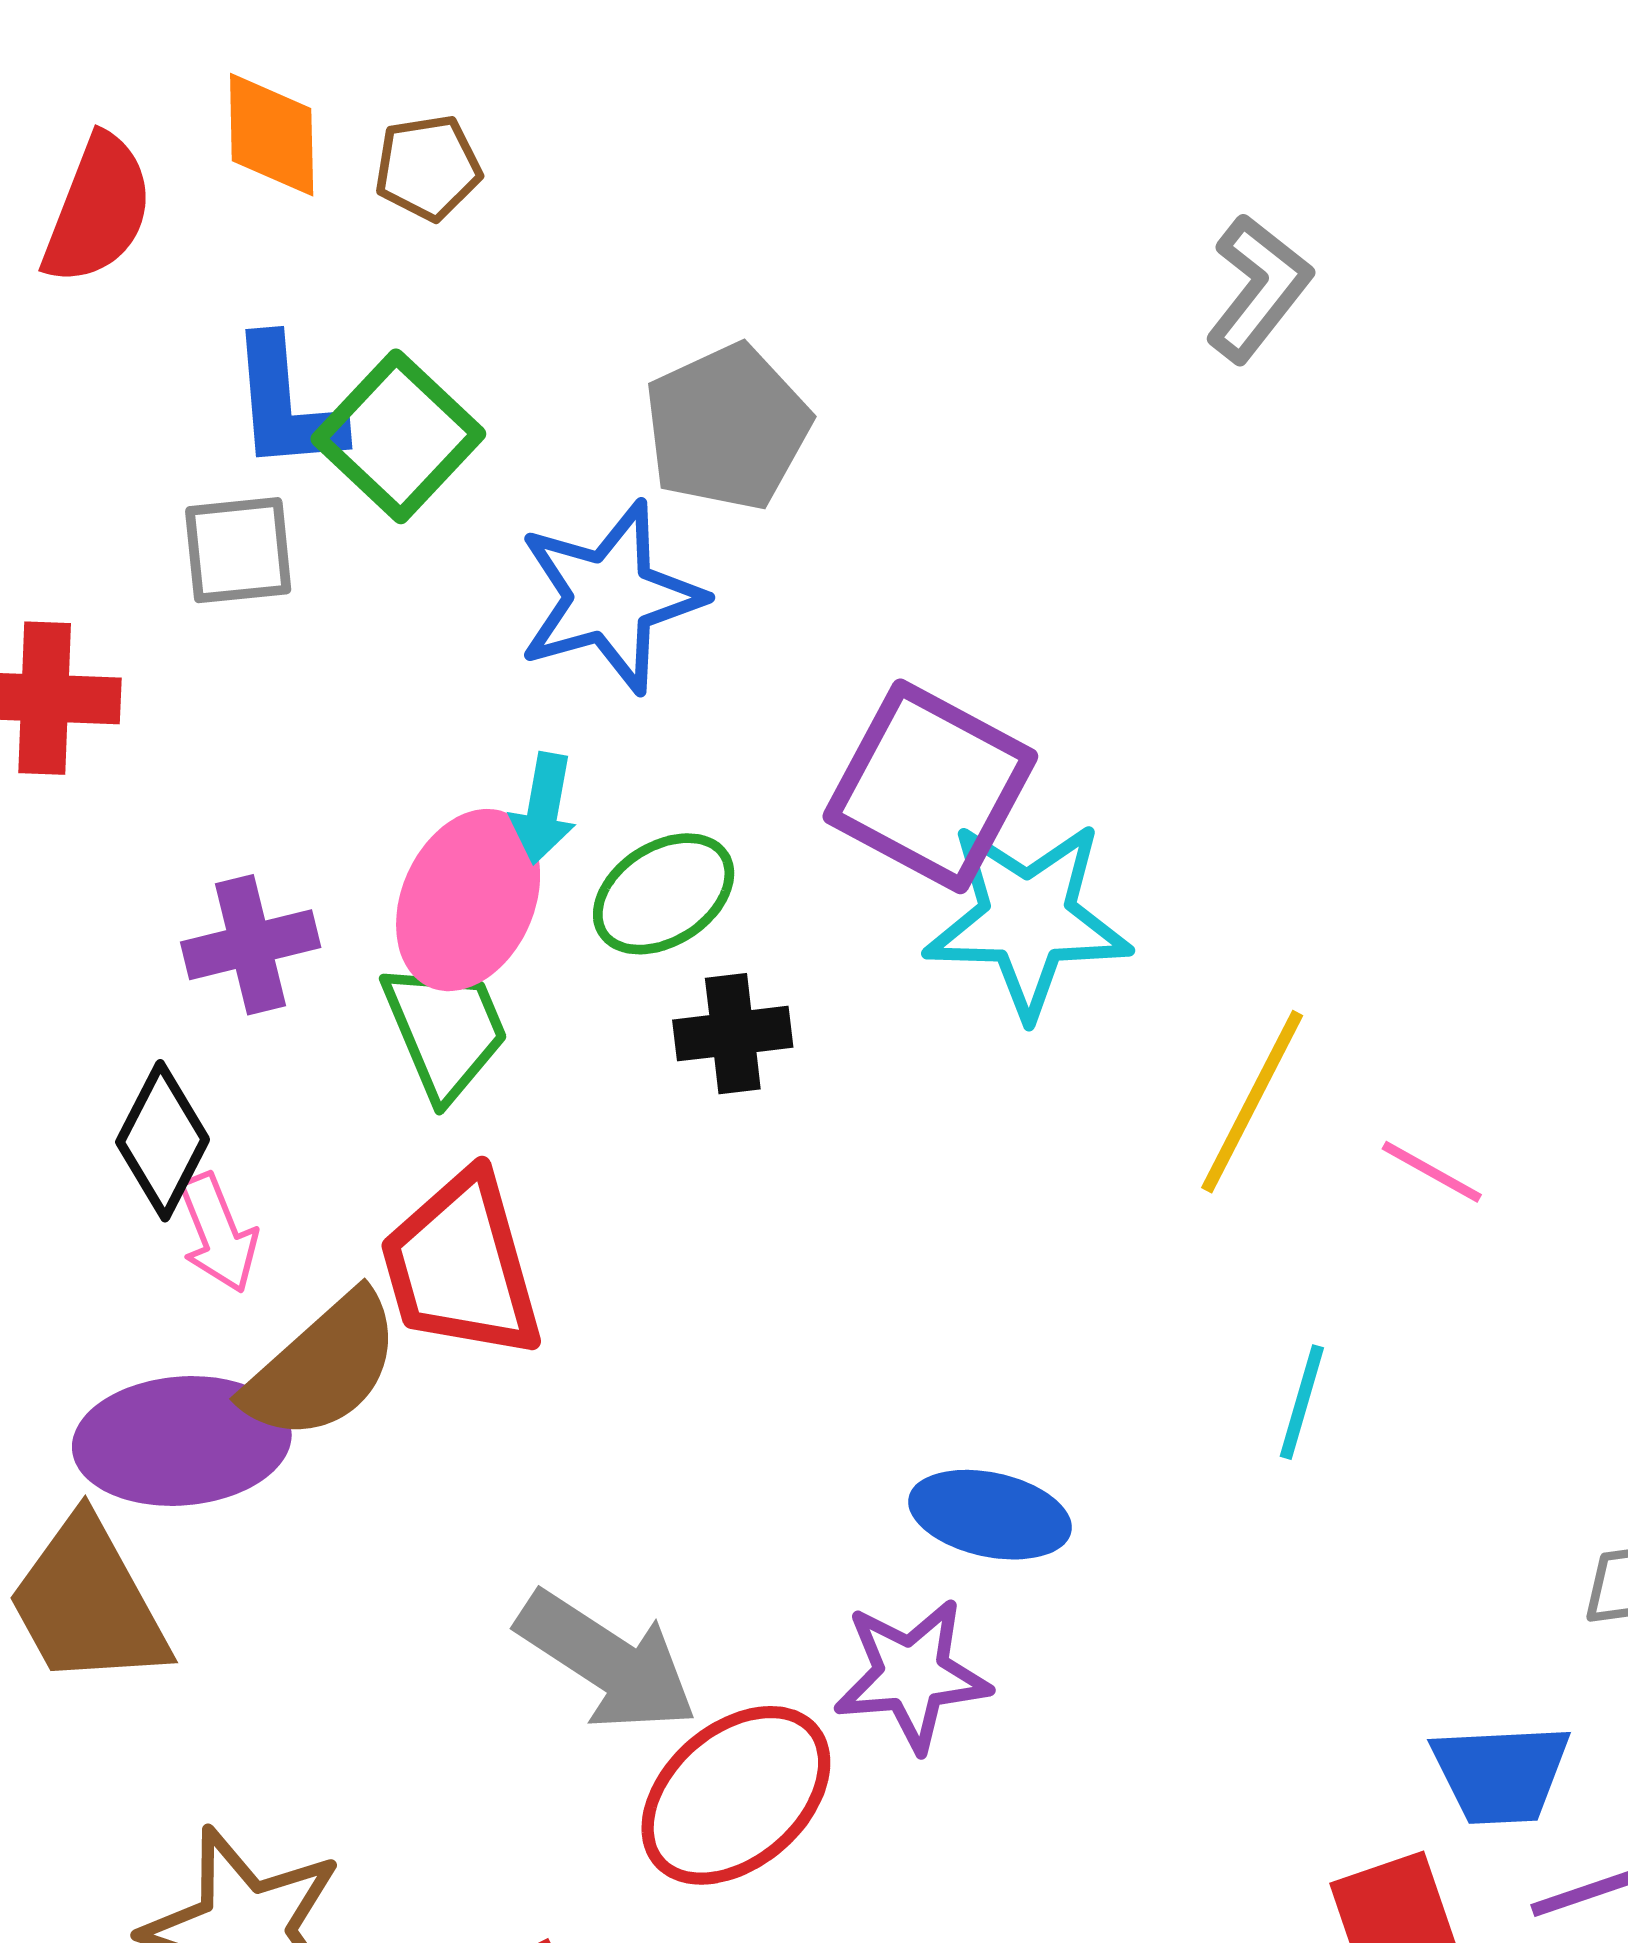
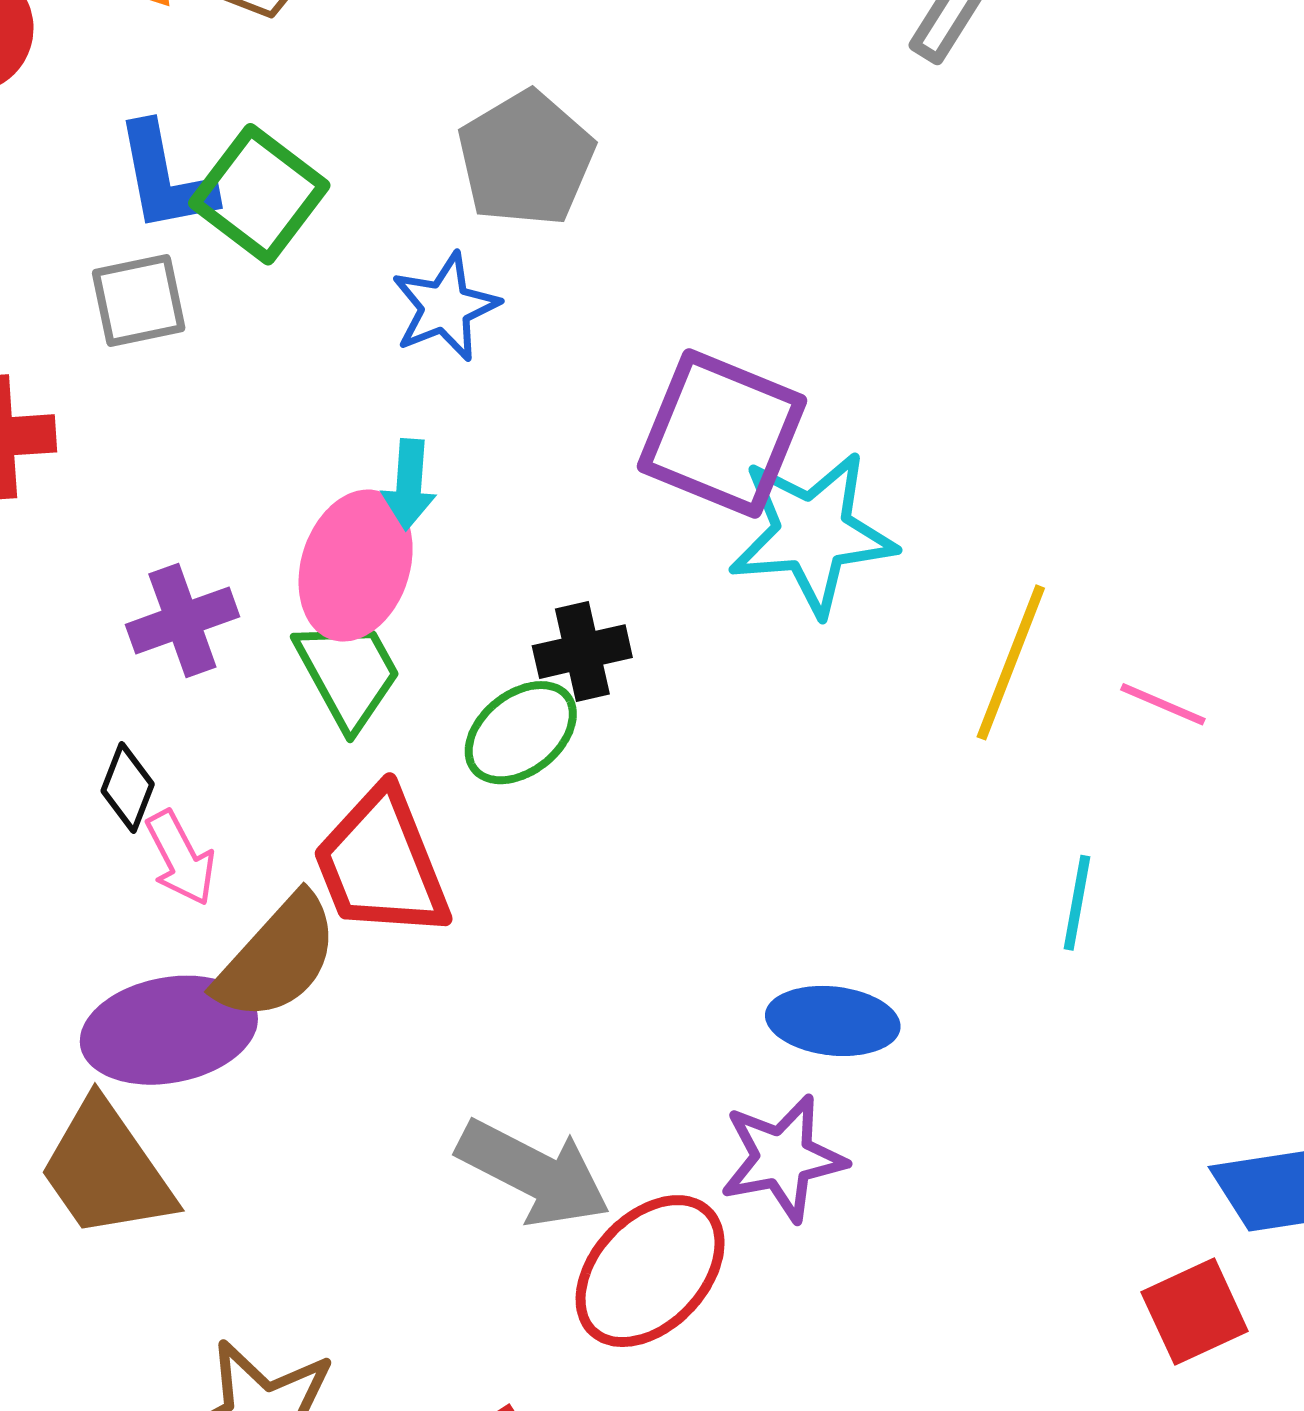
blue star: (610, 597) -> (445, 307), size x0.7
green ellipse: (664, 894) -> (521, 733), moved
black diamond: (163, 1141) -> (128, 788), size x0.7

